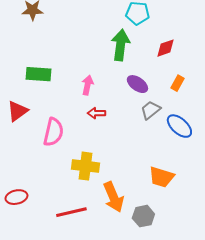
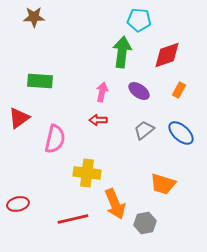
red diamond: (165, 48) -> (167, 55), size x1.4
pink arrow: (87, 85) -> (102, 92), moved
gray trapezoid: (150, 110) -> (144, 130), moved

